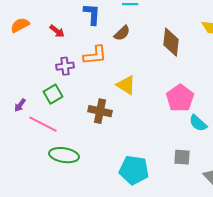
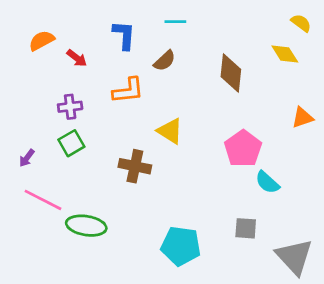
orange semicircle: (20, 25) -> (42, 41), moved
purple cross: (65, 66) -> (70, 107), moved
pink line: (43, 124) -> (43, 200), moved

